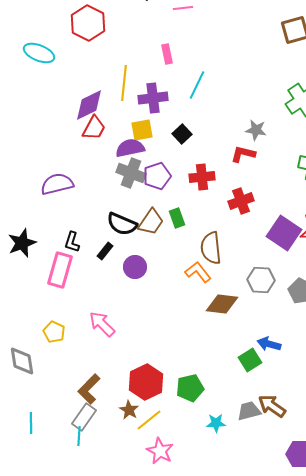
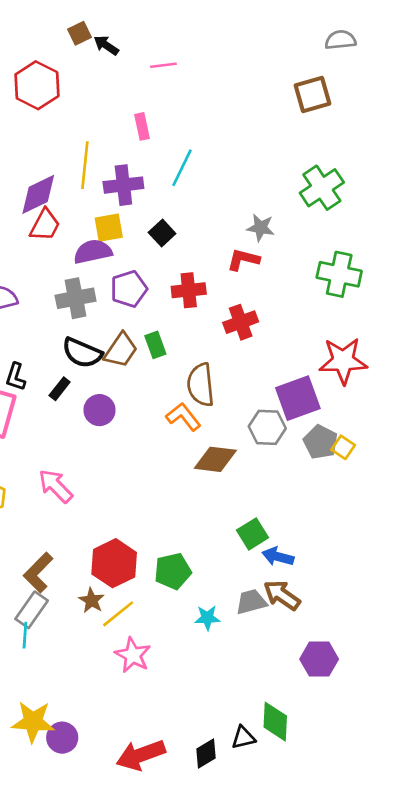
gray cross: (131, 173) -> (76, 298), moved, turned -32
purple square: (284, 233) -> (298, 398), moved, turned 36
blue arrow: (269, 344) -> (278, 557), moved

